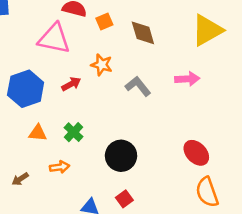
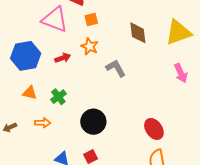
orange square: (104, 21) -> (91, 19), moved
brown diamond: (143, 33) -> (138, 33), moved
pink arrow: (187, 79) -> (181, 73), moved, turned 60

